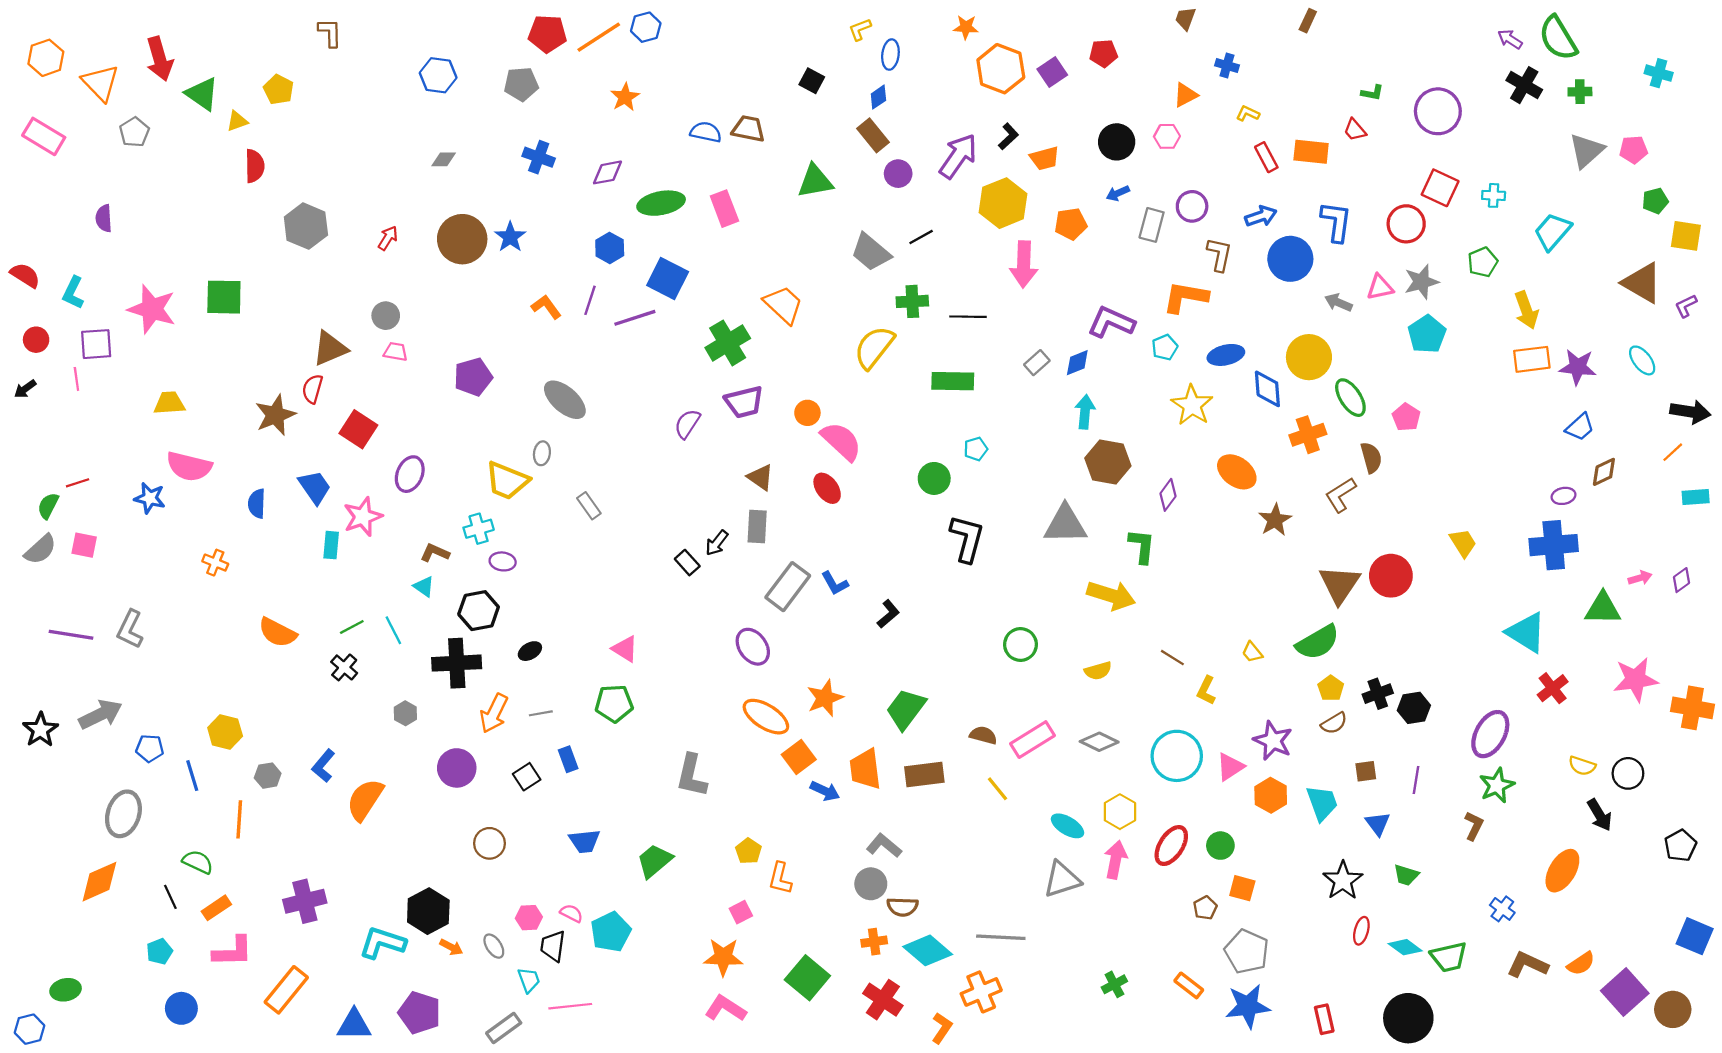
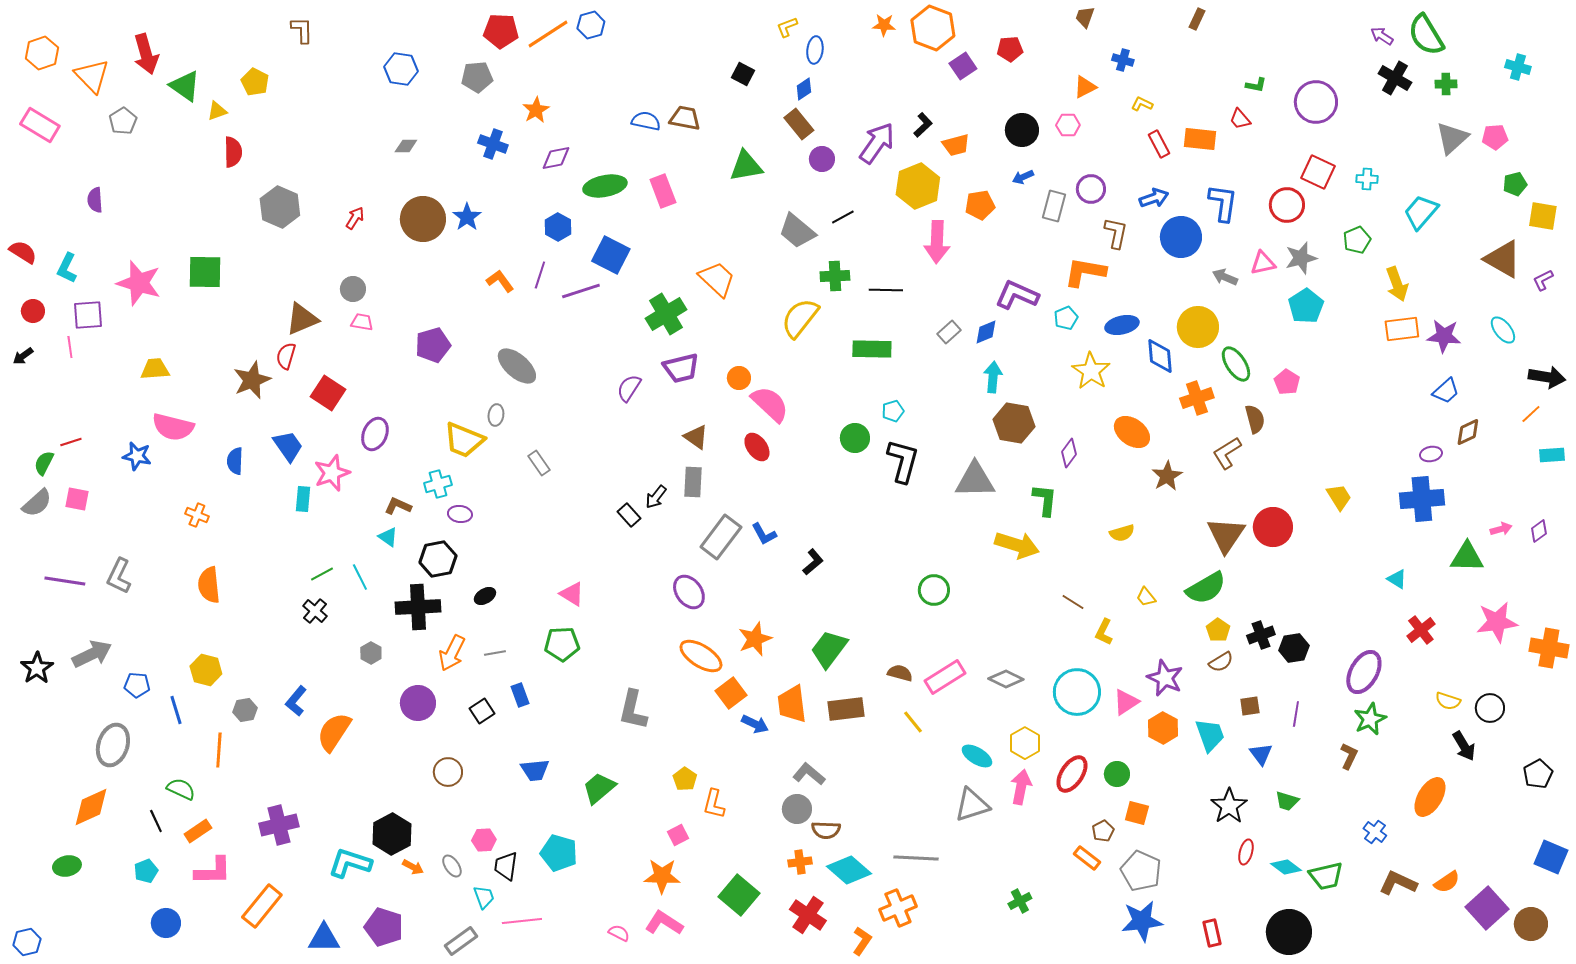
orange hexagon: (1001, 69) -> (933, 28), moved
orange star: (625, 97) -> (536, 110), moved
black L-shape: (967, 539) -> (903, 461), moved
orange semicircle: (278, 632) -> (209, 585), moved, turned 57
cyan triangle: (1526, 632) -> (1397, 579), size x0.5
yellow semicircle: (1098, 671) -> (1122, 533), moved
pink semicircle: (571, 913) -> (619, 933), moved
cyan pentagon: (611, 932) -> (559, 853), turned -30
orange rectangle: (1189, 985) -> (1087, 858), moved
green ellipse: (66, 990) -> (67, 866), moved

